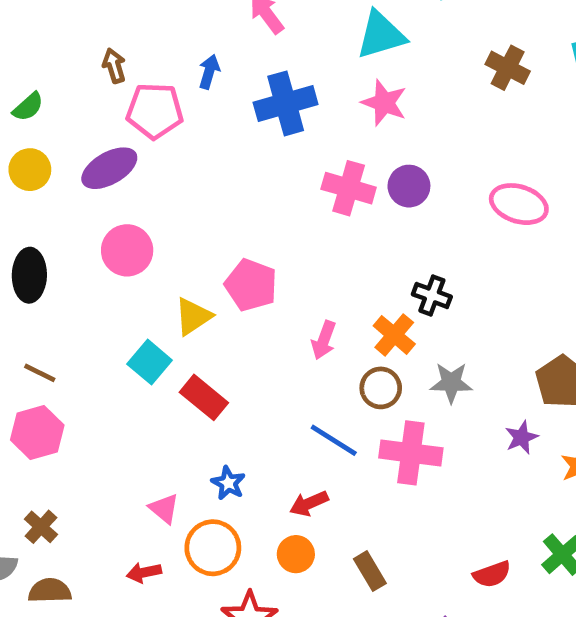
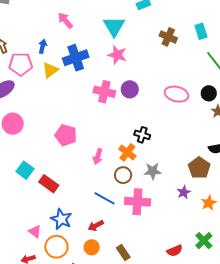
cyan triangle: (381, 35) -> (114, 26), turned -40
yellow triangle: (193, 316) -> (50, 70), moved
blue star: (228, 483) -> (61, 219), size x1.5

